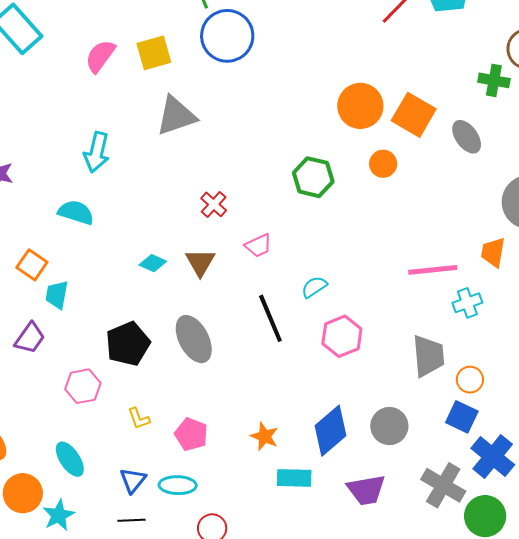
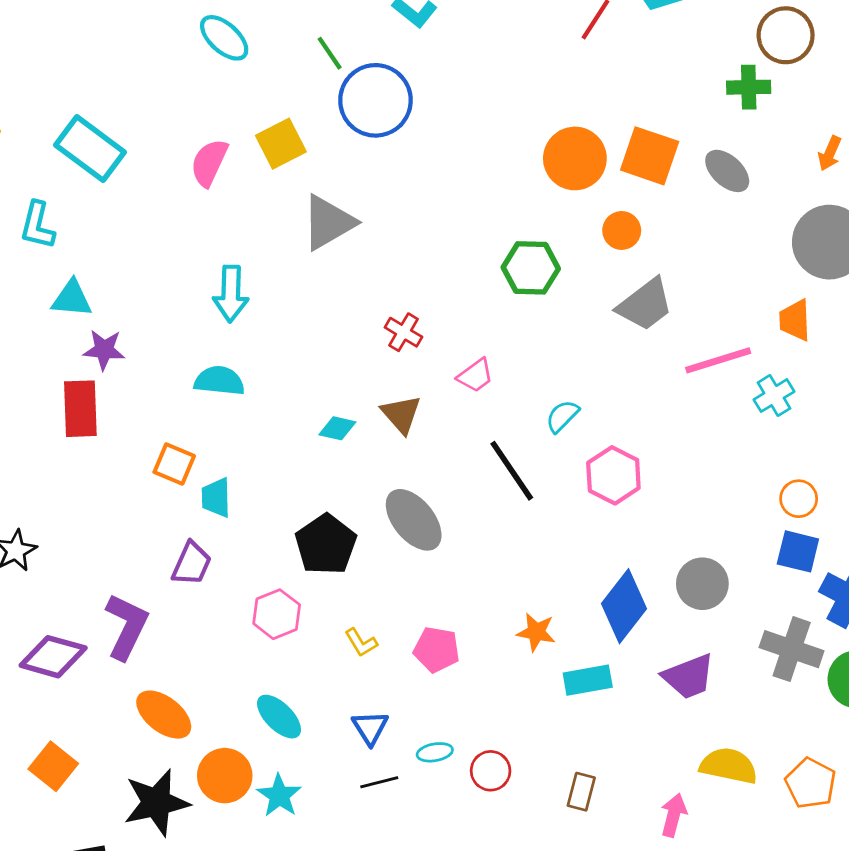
gray trapezoid: (428, 356) -> (645, 305), moved, turned 69
cyan ellipse: (178, 485) -> (435, 752), moved, size x0.7

